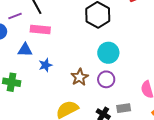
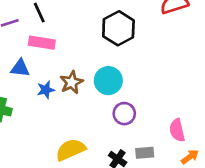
cyan circle: (108, 53) -> (108, 81), moved
brown star: (80, 77) -> (72, 82), moved

